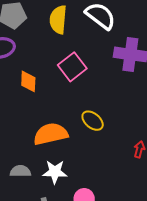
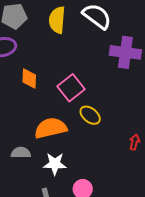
pink square: (72, 67) -> (71, 88), moved
gray semicircle: (20, 171) -> (21, 153), moved

